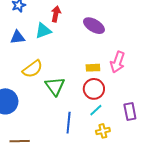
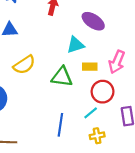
cyan triangle: (43, 31) -> (75, 45), moved
green triangle: (55, 86) -> (62, 77), moved, turned -50
red circle: (94, 89) -> (103, 92), moved

